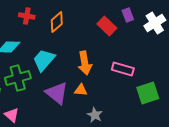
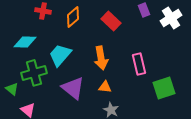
red rectangle: (107, 26) -> (111, 21), moved
pink rectangle: (123, 69) -> (139, 64), turned 60
orange triangle: (81, 90) -> (105, 87), moved

